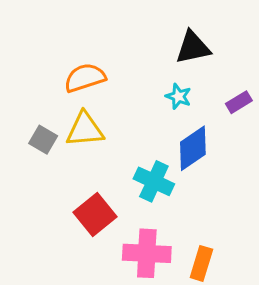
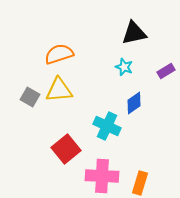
blue diamond: (193, 148) -> (134, 103), size x0.7

